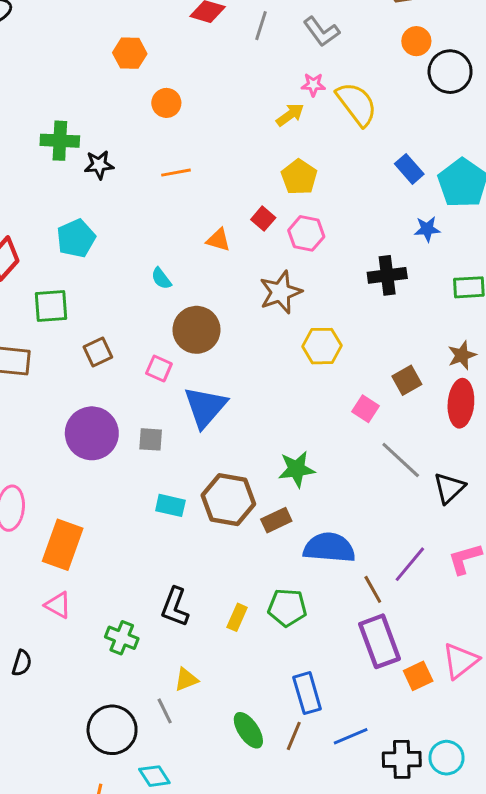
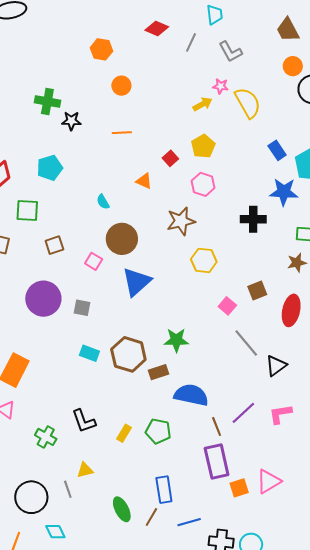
red square: (263, 219) -> (170, 158), moved
blue star: (427, 229) -> (284, 192), size x1.6
brown star: (462, 355) -> (297, 263), moved
blue triangle: (205, 407) -> (137, 282), moved
black L-shape: (175, 607) -> (84, 421), turned -48

